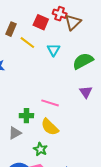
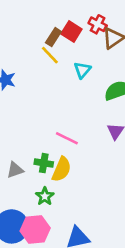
brown rectangle: (11, 29) -> (53, 37), moved
green cross: (26, 116) -> (44, 163), moved
yellow semicircle: (50, 127) -> (61, 169), turned -120

